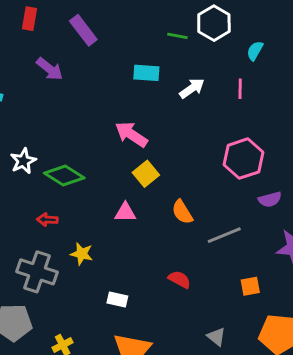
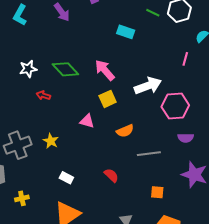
white arrow: (192, 88) -> (148, 86), moved, size x1.5
green diamond: (64, 175) -> (65, 69), moved
orange semicircle: (182, 212) -> (125, 131), turned -96
red arrow: (47, 220) -> (43, 95), moved
gray cross: (37, 272) -> (18, 145), turned 36

